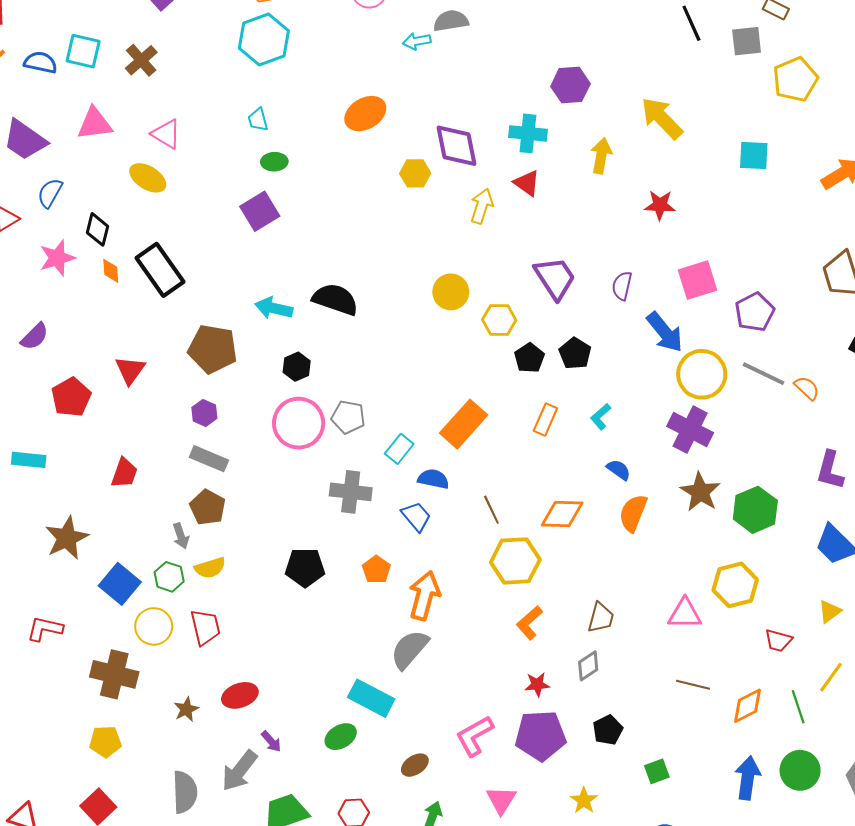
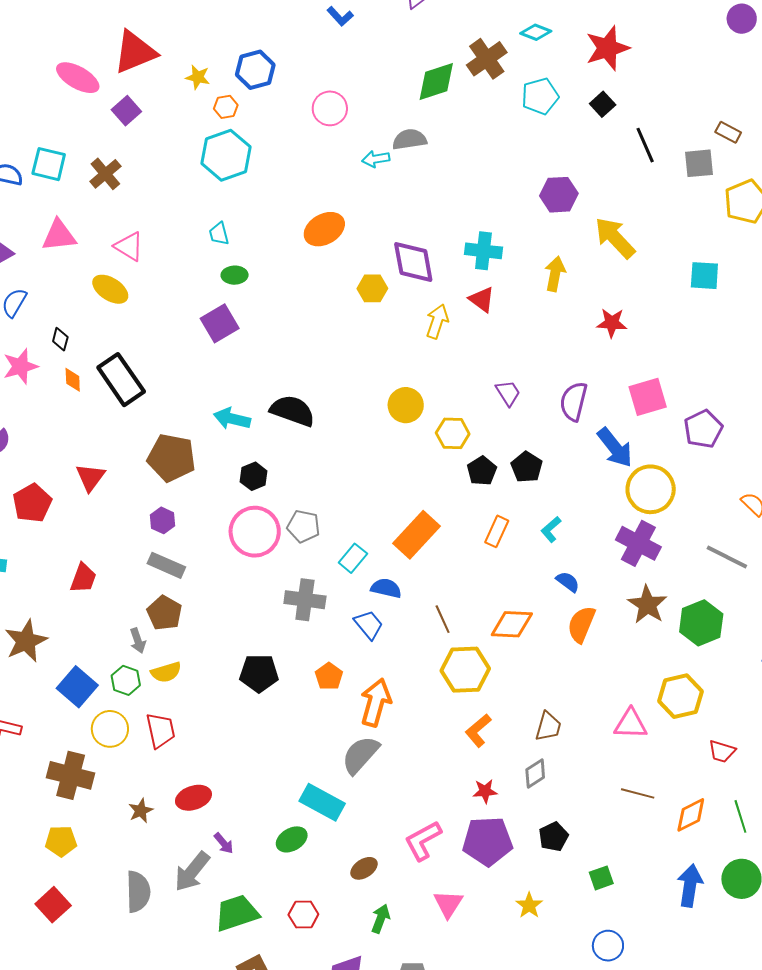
purple hexagon: (570, 85) -> (559, 195), moved
black diamond: (98, 229) -> (60, 339), size x0.7
purple trapezoid: (555, 278) -> (508, 393), size x0.6
purple semicircle: (622, 286) -> (574, 401), size x1.4
gray line: (764, 374) -> (727, 557), moved

